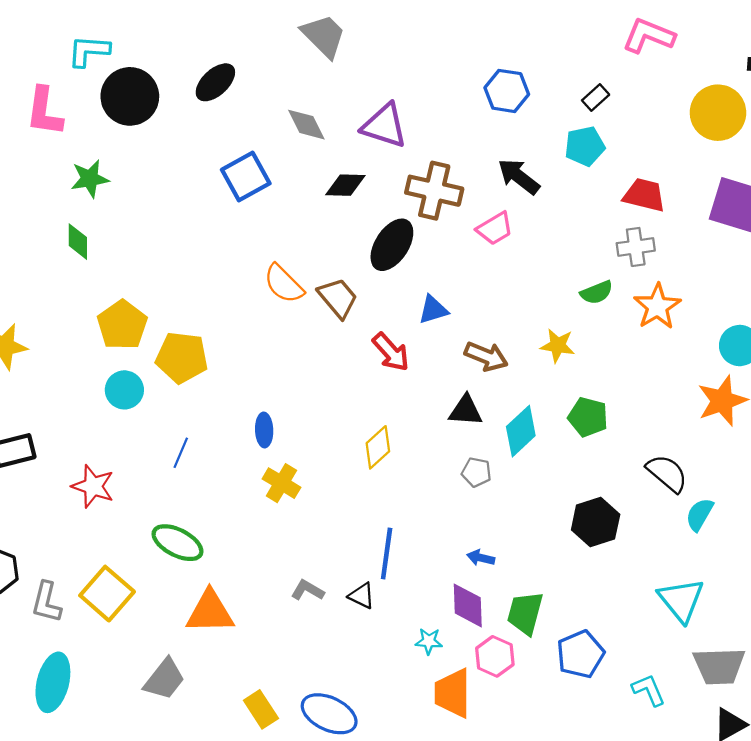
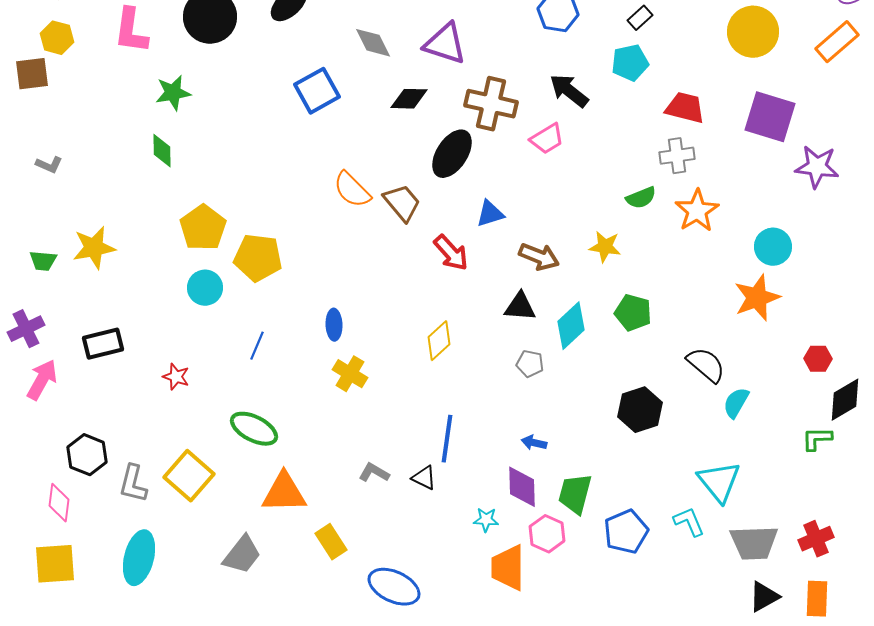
red star: (93, 486) -> (176, 377), size x0.7
cyan L-shape: (649, 690) -> (689, 522), moved
yellow rectangle: (261, 709) -> (331, 542), moved

